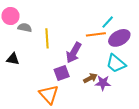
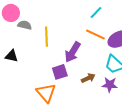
cyan line: (108, 22) -> (96, 12), moved
orange line: (96, 34) -> (95, 35), turned 30
purple star: (103, 83) -> (110, 85), moved

